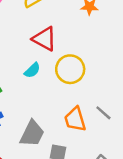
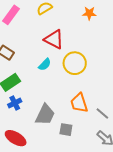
gray line: (103, 113) -> (102, 113), moved

